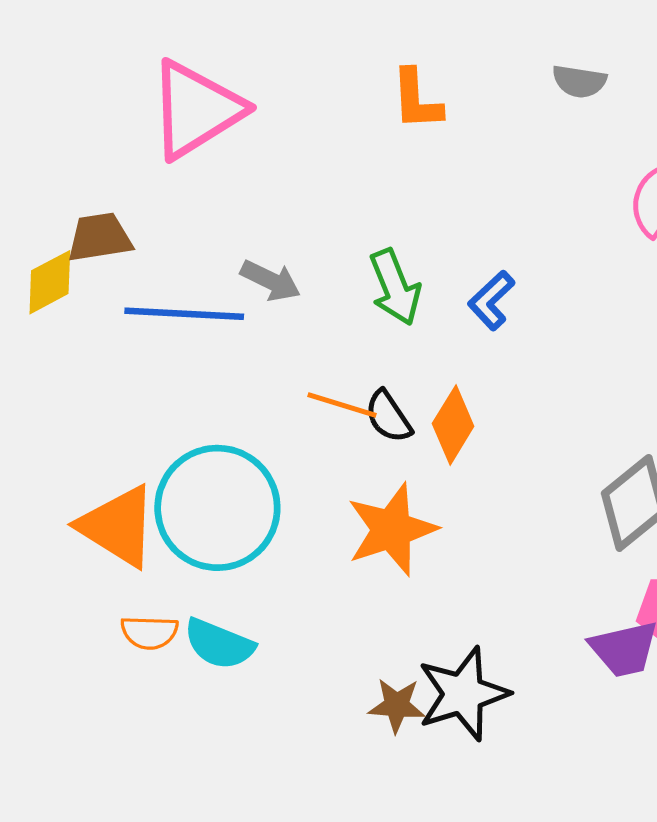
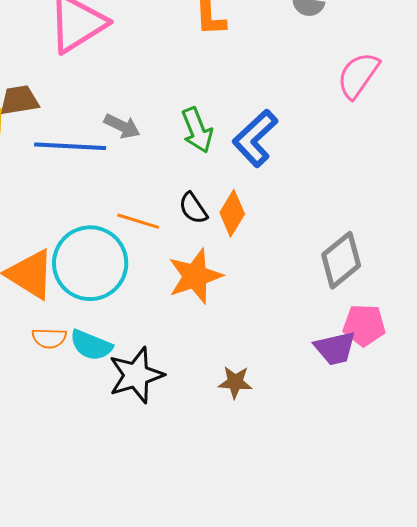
blue L-shape: (491, 300) -> (255, 138), size x1.6
orange line: (342, 405) -> (138, 221), moved
black star: (463, 694) -> (136, 375), moved
brown star: (397, 705) -> (235, 382), moved

